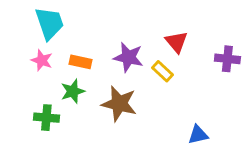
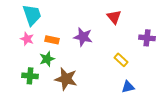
red triangle: (176, 42) -> (114, 17), moved
yellow rectangle: (162, 71) -> (121, 60), moved
brown star: (119, 104) -> (66, 79), moved

